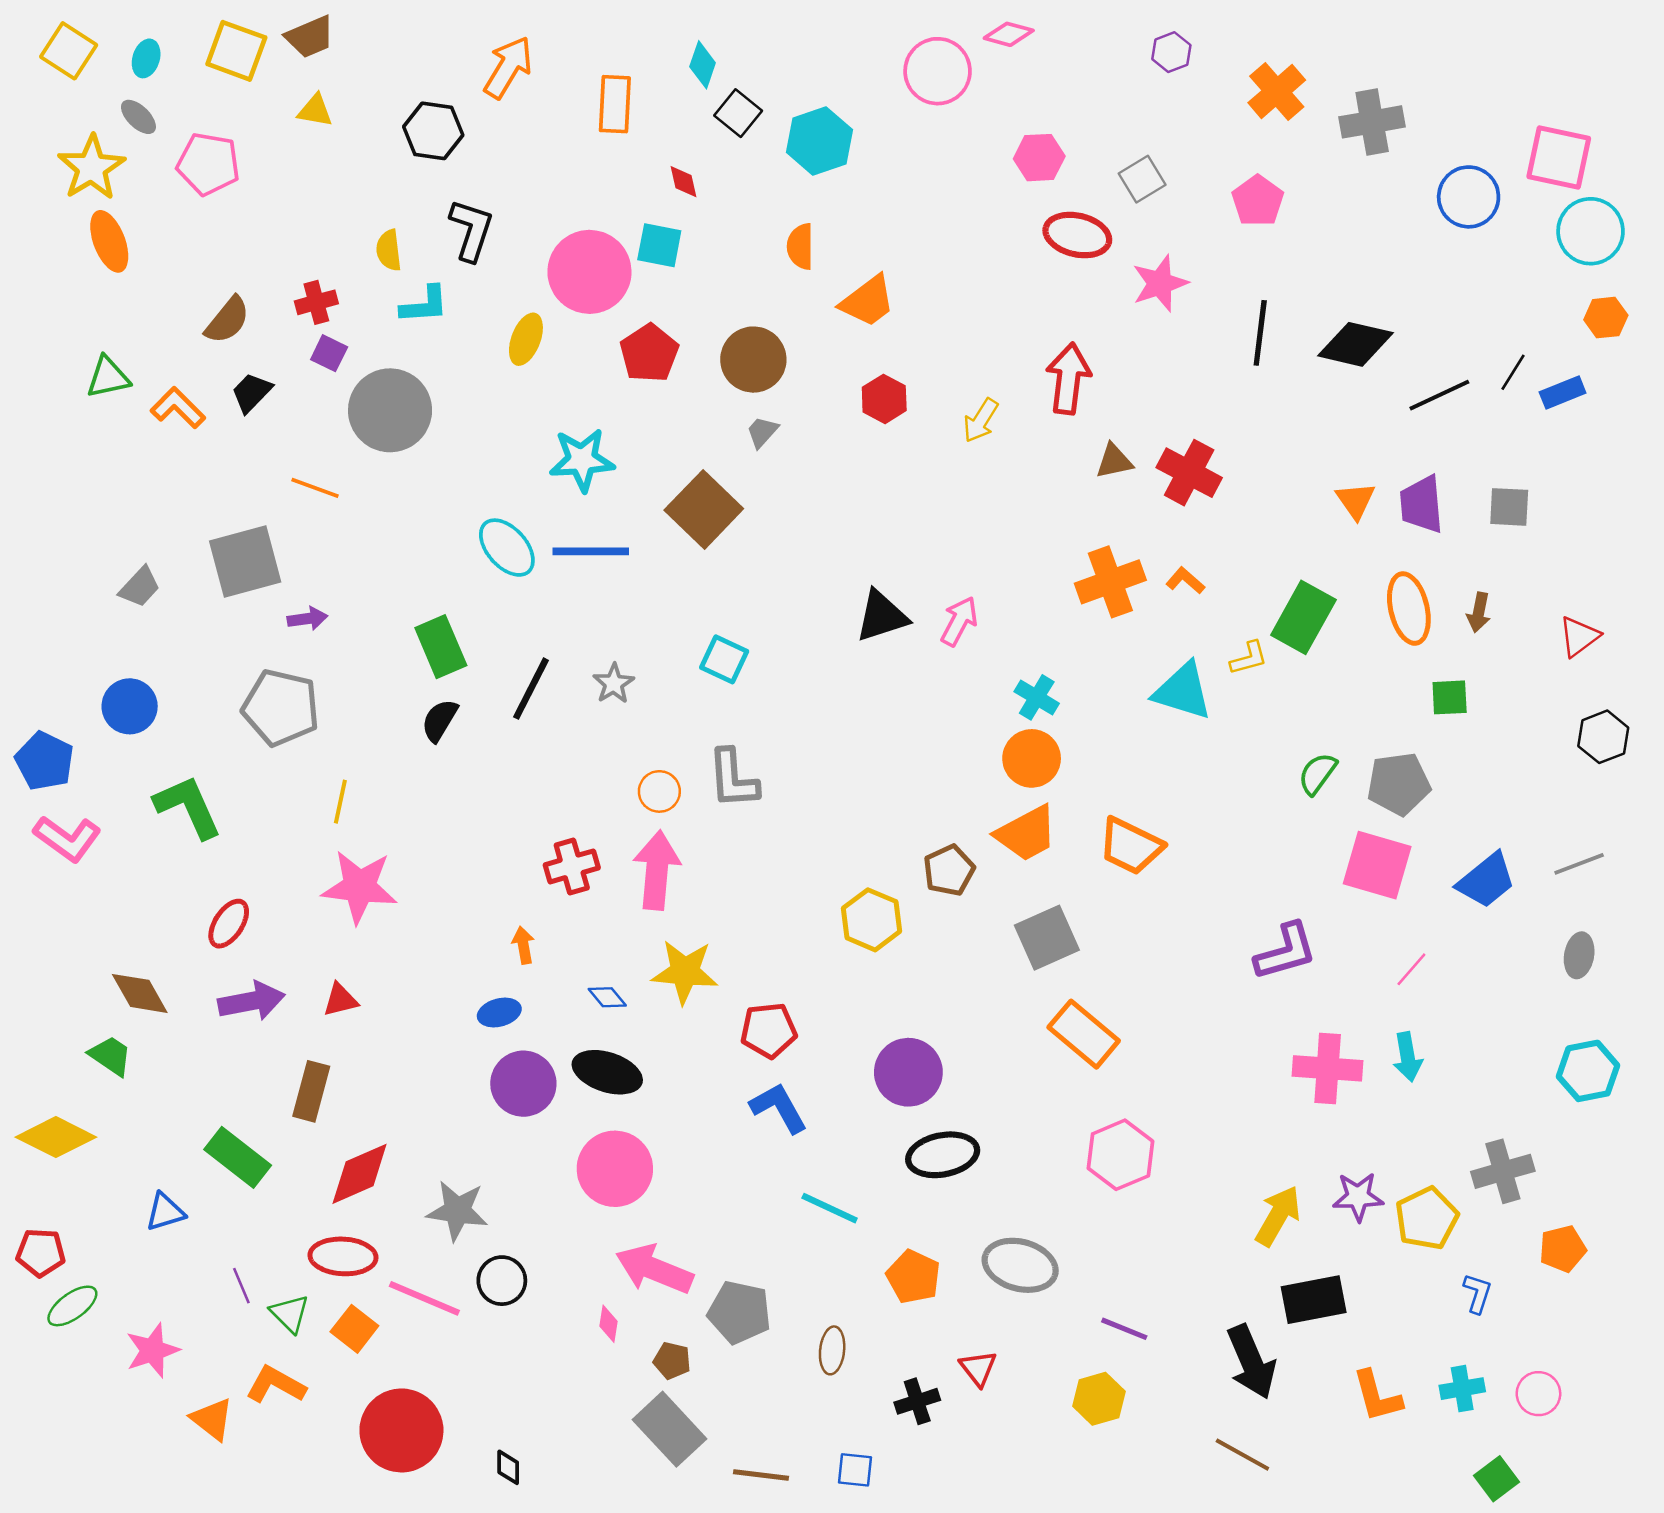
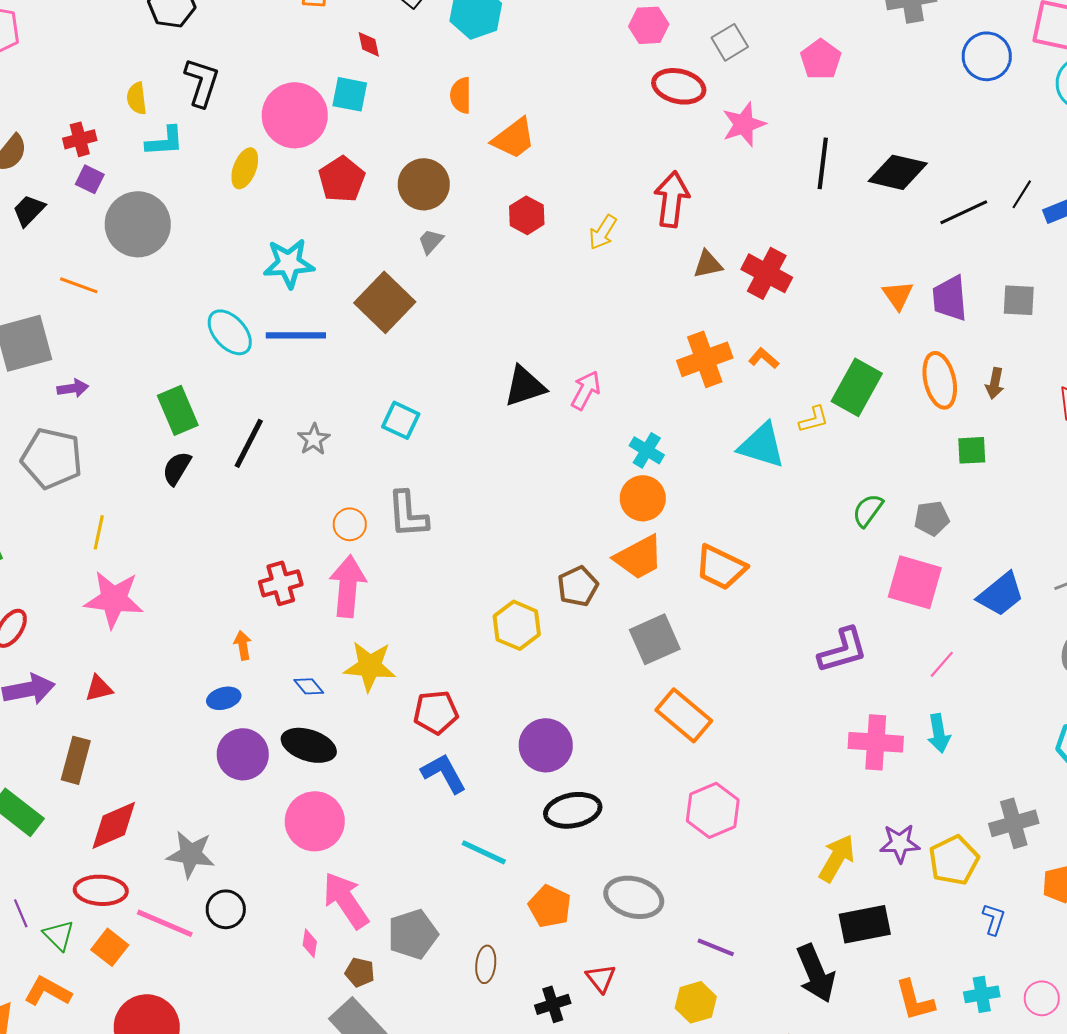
gray pentagon: (1399, 784) -> (932, 518), size x0.7
pink arrow: (654, 1269) -> (346, 900), turned 34
gray pentagon: (739, 1312) -> (413, 934), turned -30

